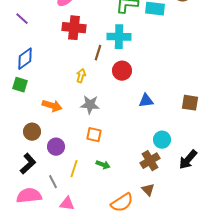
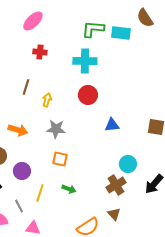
red cross: (74, 28) -> (40, 52), size x0.6
brown line: (98, 53) -> (26, 87), moved

